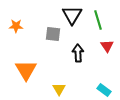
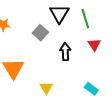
gray square: (53, 34) -> (40, 33), turned 35

